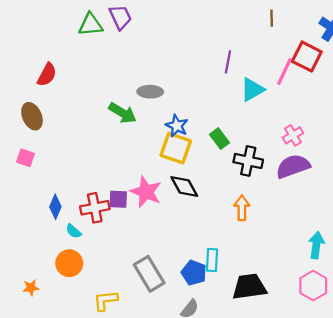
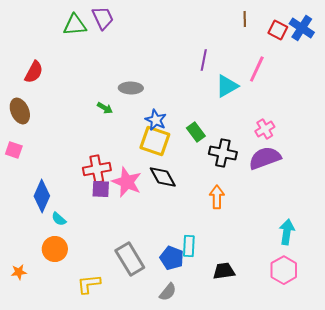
red square: (307, 57) -> (278, 30), moved, size x0.7
green arrow: (122, 113) -> (105, 108), size x0.6
blue diamond: (55, 207) -> (42, 196), size x1.4
red cross: (95, 208) -> (97, 169), moved
black trapezoid: (249, 287) -> (224, 271), size x0.7

